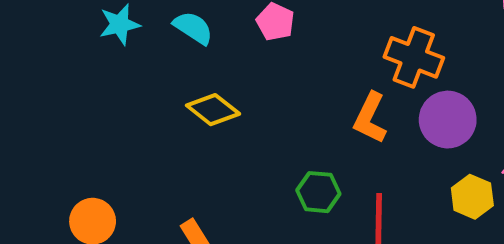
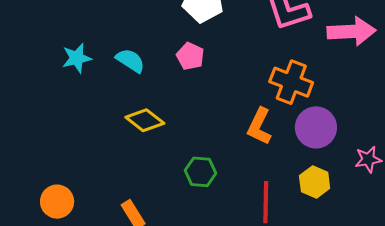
green hexagon: (318, 192) -> (200, 172), moved
yellow hexagon: (472, 197) -> (315, 182), moved

